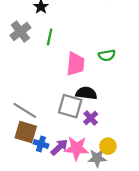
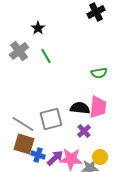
green line: (50, 37) -> (46, 56), turned -42
pink trapezoid: (76, 64) -> (98, 107), moved
gray square: (70, 106) -> (51, 119), moved, turned -30

